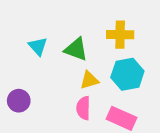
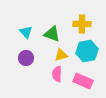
purple circle: (19, 101) -> (26, 58), moved

